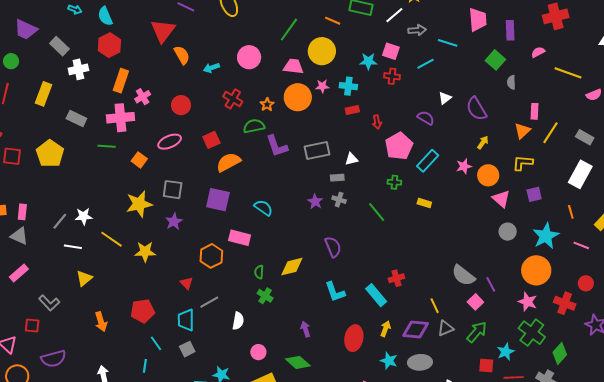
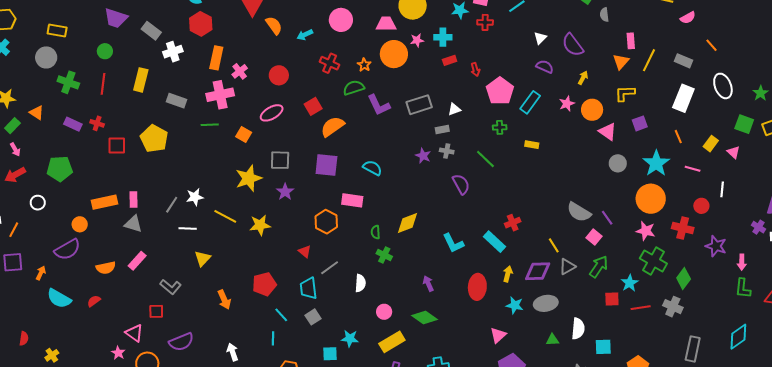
purple semicircle: (426, 118) -> (545, 67), moved
purple semicircle: (333, 247) -> (461, 184), moved

